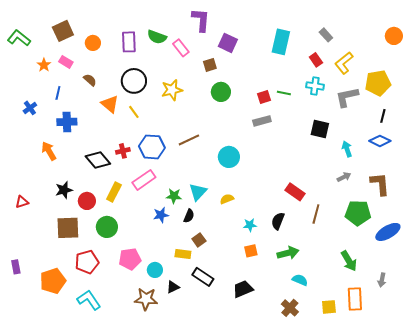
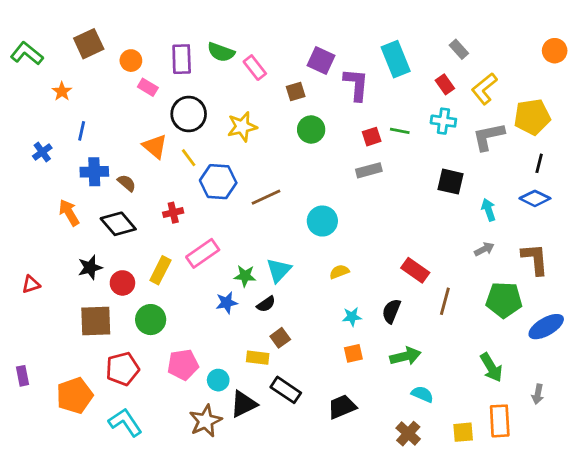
purple L-shape: (201, 20) -> (356, 84), moved
cyan rectangle: (281, 42) -> (396, 59), turned -35
pink rectangle: (66, 62) -> (148, 87), moved
brown semicircle: (90, 80) -> (127, 183), moved
blue hexagon: (152, 147) -> (218, 182), moved
black diamond: (98, 160) -> (118, 224), moved
yellow semicircle: (227, 199) -> (339, 272), moved
black semicircle: (189, 216) -> (266, 304), turned 32
black triangle: (173, 287) -> (244, 404), size x1.5
brown star: (146, 299) -> (206, 421), turned -30

